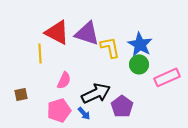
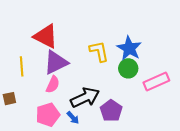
purple triangle: (87, 33) -> (56, 62), moved, turned -44
yellow line: (40, 53) -> (22, 66), moved

